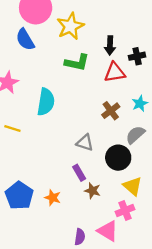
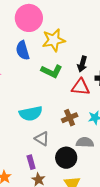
blue semicircle: (25, 39) -> (23, 50), moved
cyan semicircle: (46, 102) -> (31, 113), moved, turned 55
gray semicircle: (135, 135) -> (85, 142), turned 30

